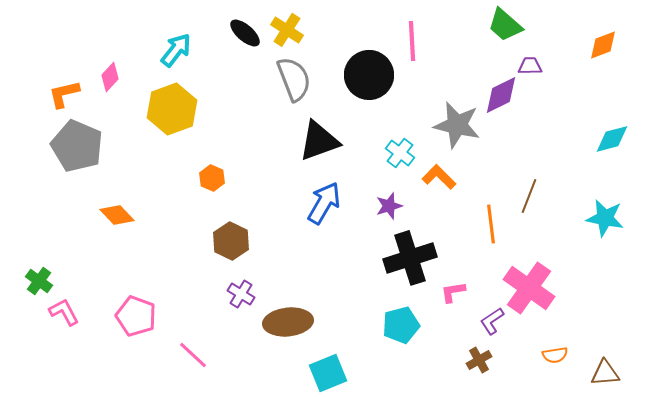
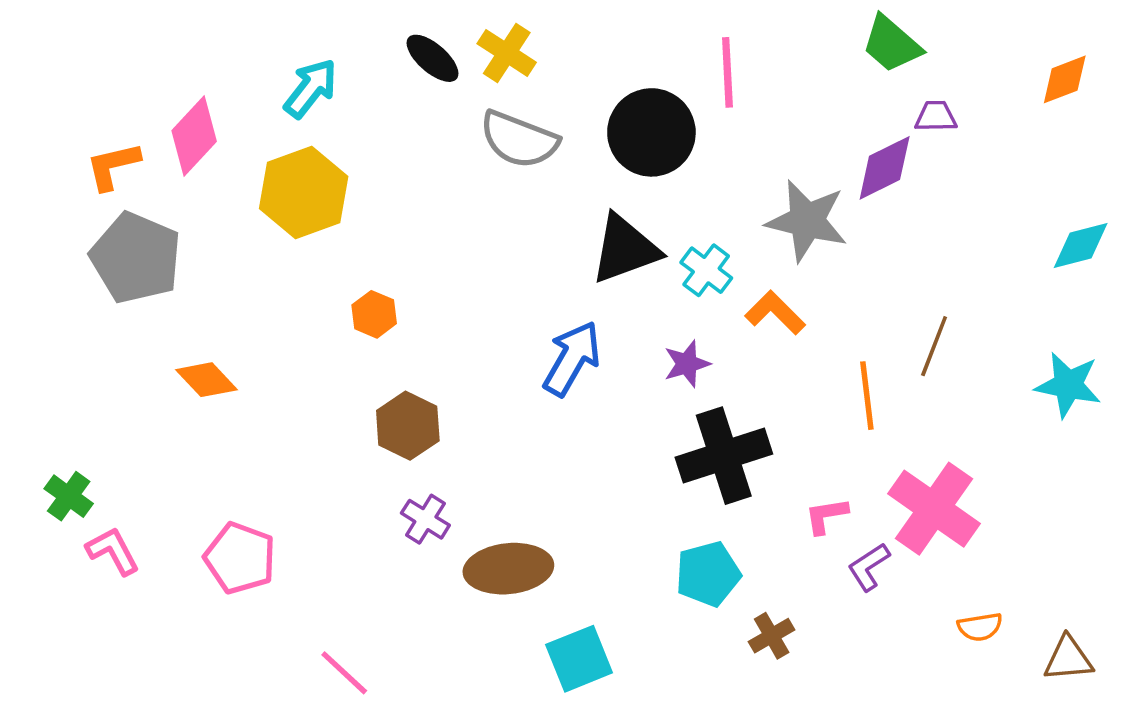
pink diamond: (110, 77) -> (194, 136), size x1.5
gray semicircle: (294, 79) -> (519, 140), turned 132
black triangle: (319, 141) -> (625, 249), moved
pink L-shape: (453, 292) -> (826, 516), moved
pink line: (193, 355) -> (344, 673), moved
brown cross: (479, 360) -> (772, 636), moved

